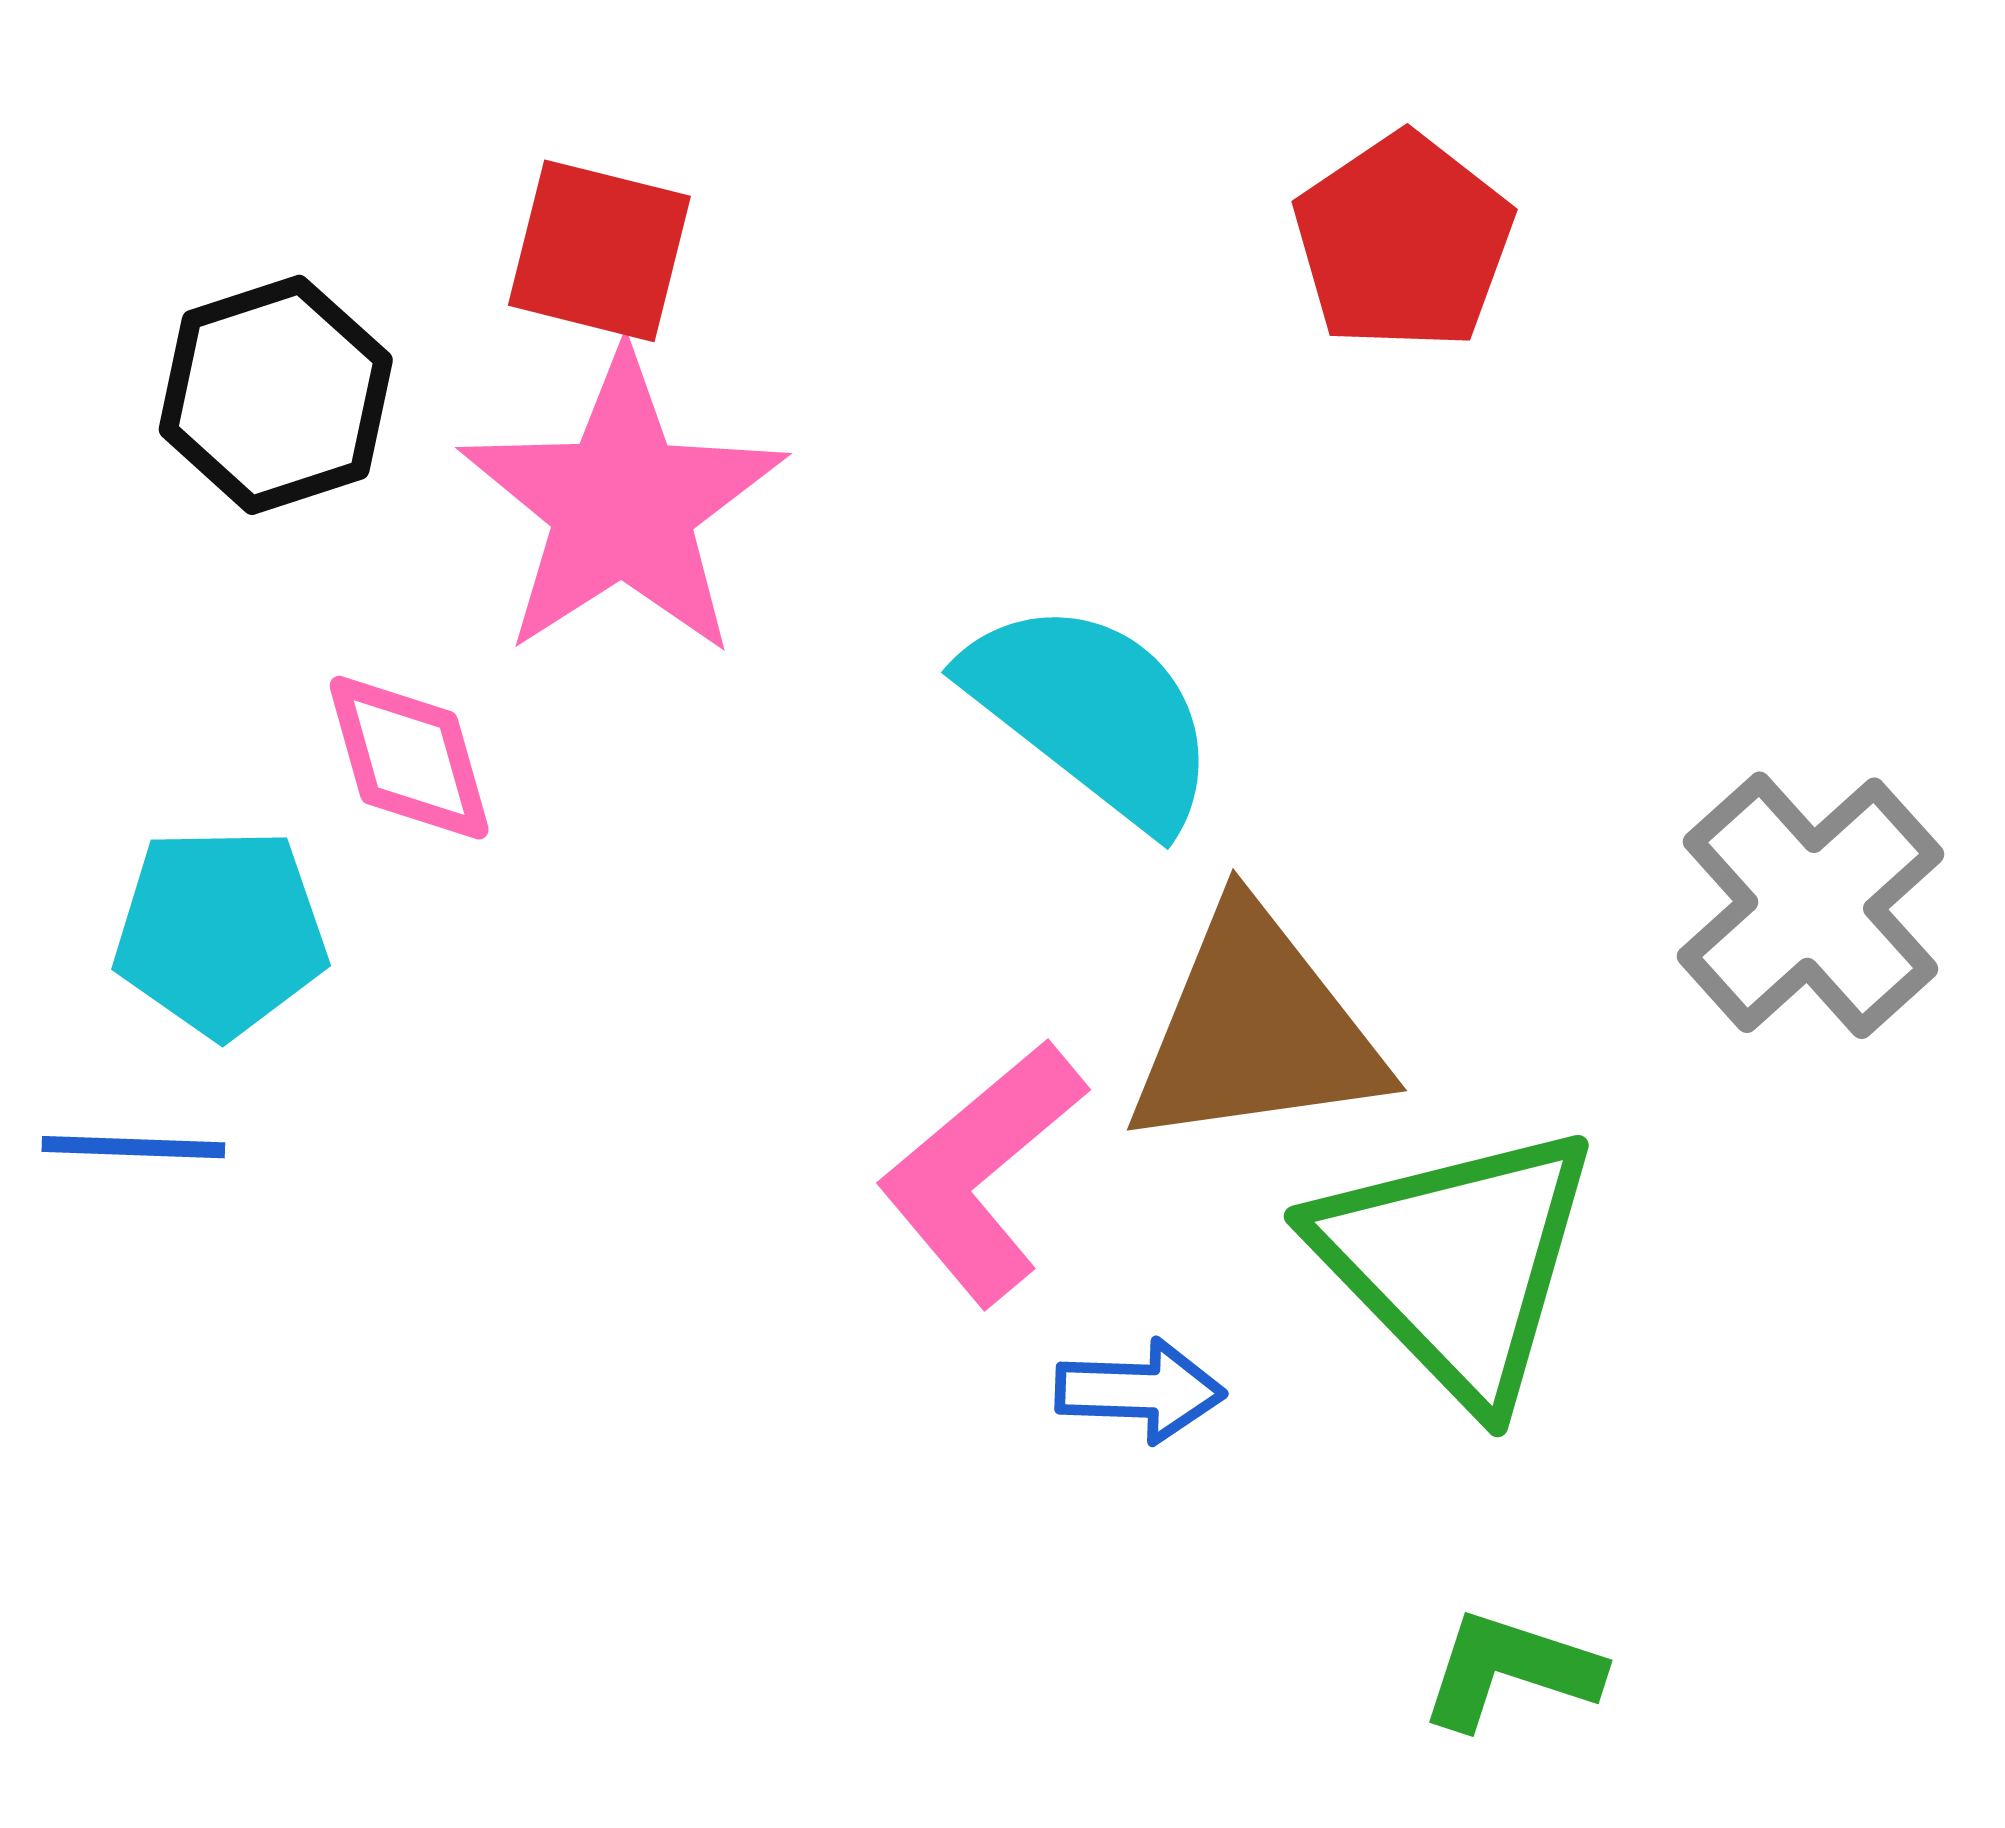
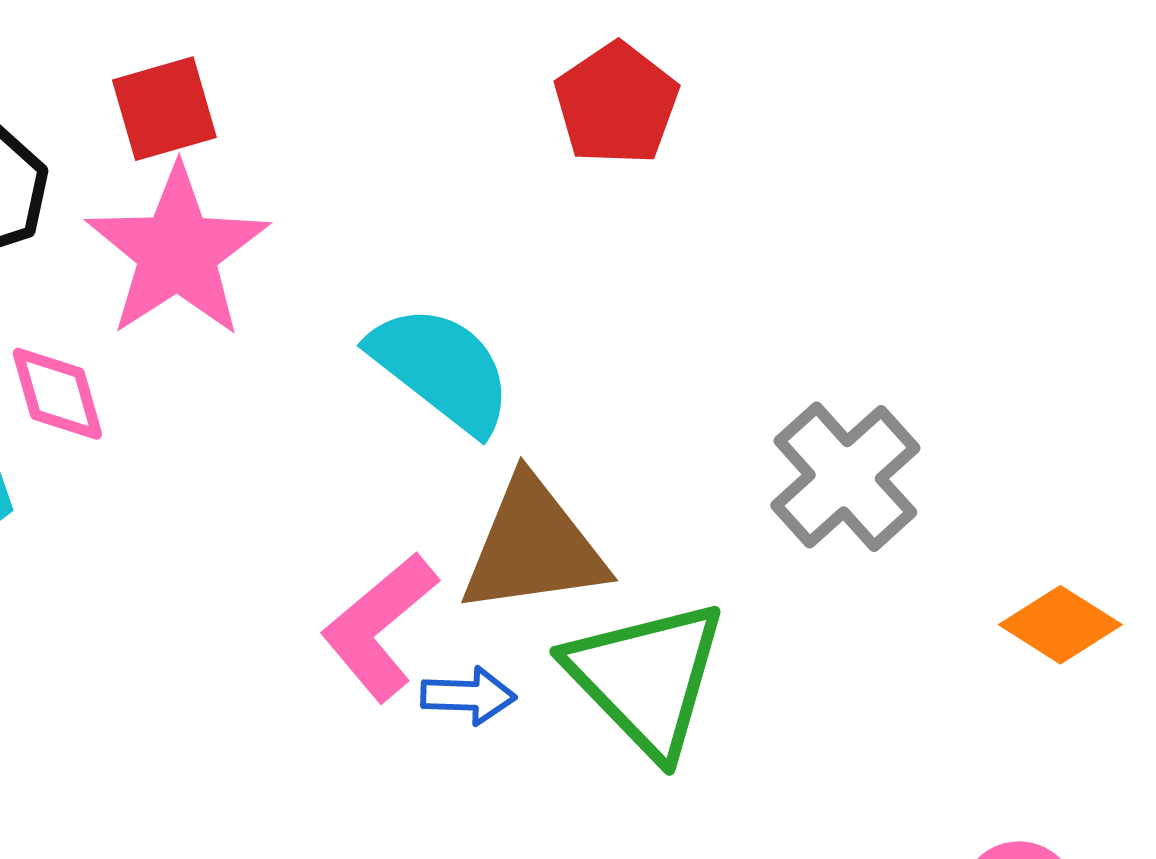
red square: (599, 251) -> (164, 109), turned -30
blue arrow: (1140, 1391) -> (468, 696), moved

